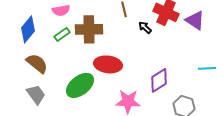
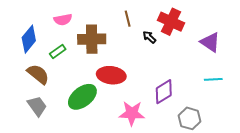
purple triangle: (195, 20) -> (210, 42), moved
green rectangle: (62, 34) -> (58, 52), moved

